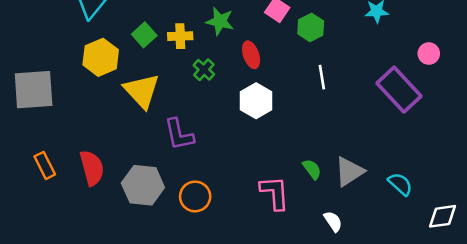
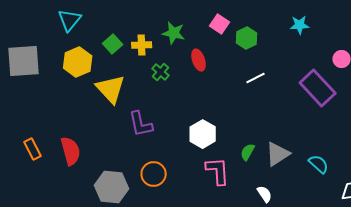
white line: (322, 77) -> (256, 78), turned 72
gray square: (34, 90) -> (24, 61), moved
white hexagon: (256, 101) -> (203, 134), moved
green semicircle: (312, 169) -> (248, 152), turned -114
gray hexagon: (143, 185) -> (112, 187), moved

